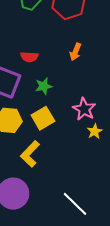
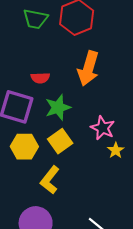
orange arrow: (75, 52) -> (88, 69), size x1.8
green star: (44, 86) -> (58, 107), size x1.4

